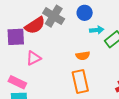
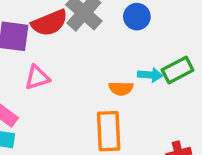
cyan arrow: (97, 30) -> (150, 75), moved

